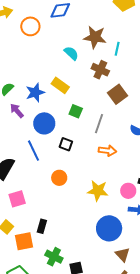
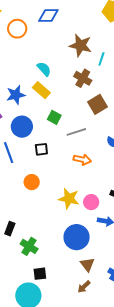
cyan semicircle: (71, 53) -> (44, 69), moved
gray line: (99, 124) -> (76, 132), turned 48
black square: (66, 144) -> (41, 149), turned -32
pink circle: (128, 191) -> (91, 202), moved
green cross: (54, 257) -> (29, 246), moved

